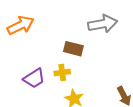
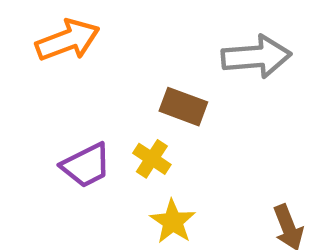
yellow cross: (62, 73) -> (152, 159), turned 35

